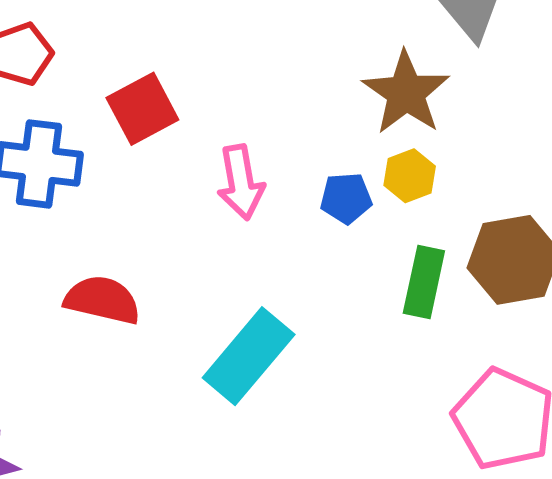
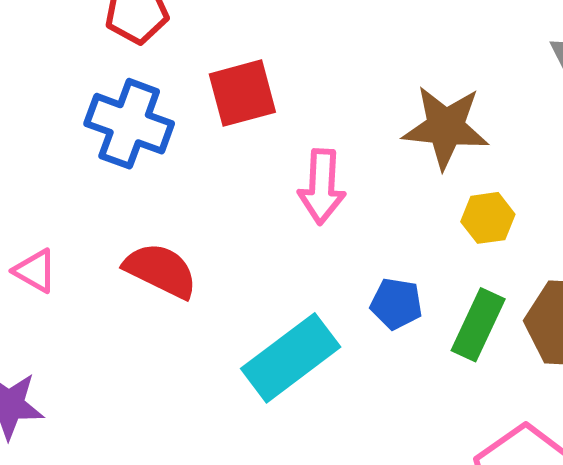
brown star: (406, 93) -> (446, 127), moved, turned 30
blue pentagon: (346, 198) -> (396, 304), moved

